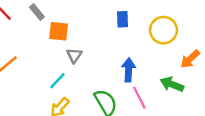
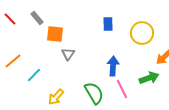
cyan line: (57, 81) -> (34, 75), moved
green arrow: (172, 84) -> (149, 78), turned 138

